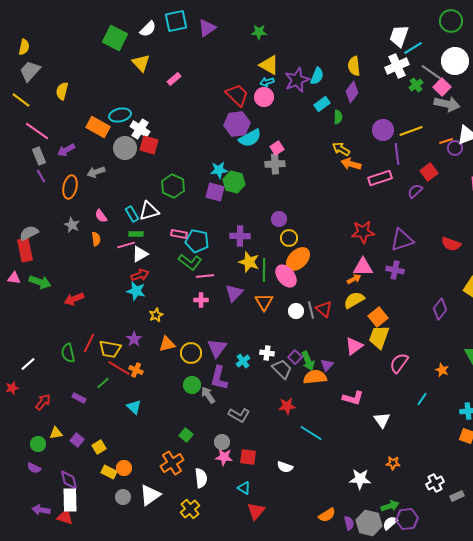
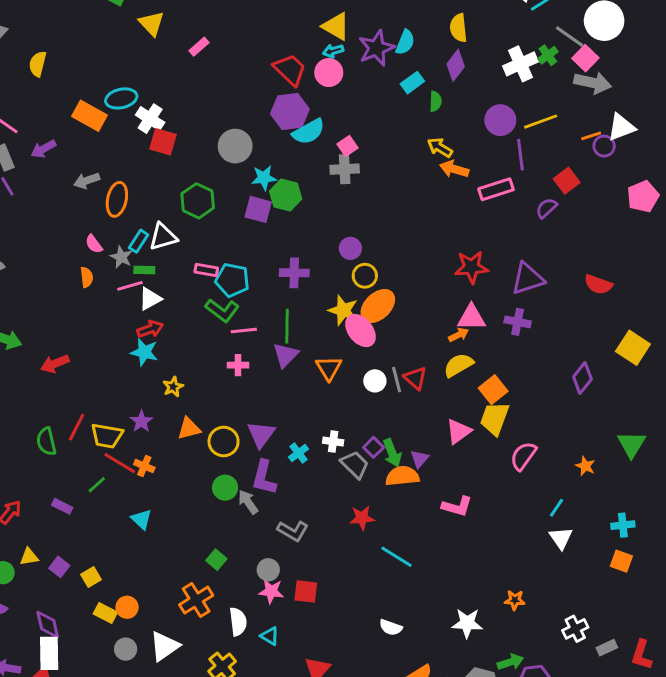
white cross: (397, 66) -> (520, 64), moved
gray circle: (125, 148) -> (235, 146), moved
orange ellipse: (70, 187) -> (117, 199), moved
cyan rectangle: (132, 214) -> (139, 241), turned 63
gray star: (72, 225) -> (121, 257), moved
yellow star: (249, 262) -> (343, 310), moved
green line: (264, 270) -> (287, 326), moved
white triangle: (382, 420) -> (561, 538), moved
white semicircle: (285, 467) -> (391, 627), moved
cyan triangle: (244, 488) -> (270, 636), moved

